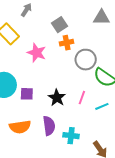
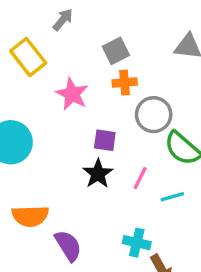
purple square: (27, 94) -> (105, 140), moved
purple semicircle: (49, 126) -> (68, 246), moved, turned -30
cyan cross: (71, 136) -> (137, 243), moved

